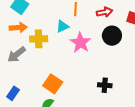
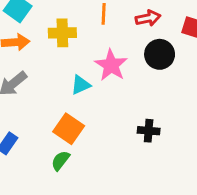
cyan triangle: (62, 26) -> (81, 85), moved
yellow cross: (39, 39) -> (62, 33), moved

